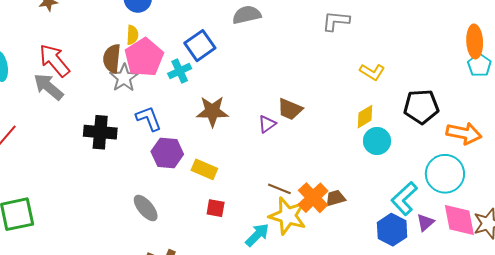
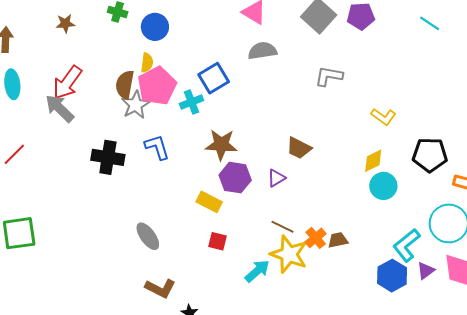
gray L-shape: (336, 21) -> (329, 76), moved
red arrow: (54, 60) -> (67, 83), turned -108
purple triangle: (267, 124) -> (276, 178), moved
purple hexagon: (167, 153) -> (235, 178), moved
orange cross: (313, 198) -> (316, 238), size x0.7

